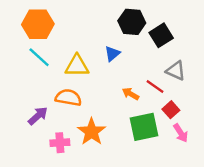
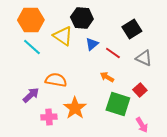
black hexagon: (132, 22) -> (82, 18), moved
yellow triangle: (77, 66) -> (63, 36), moved, turned 35
red line: (155, 87) -> (113, 53), moved
green square: (144, 127) -> (118, 104), turned 30
pink arrow: (181, 133) -> (142, 125), moved

